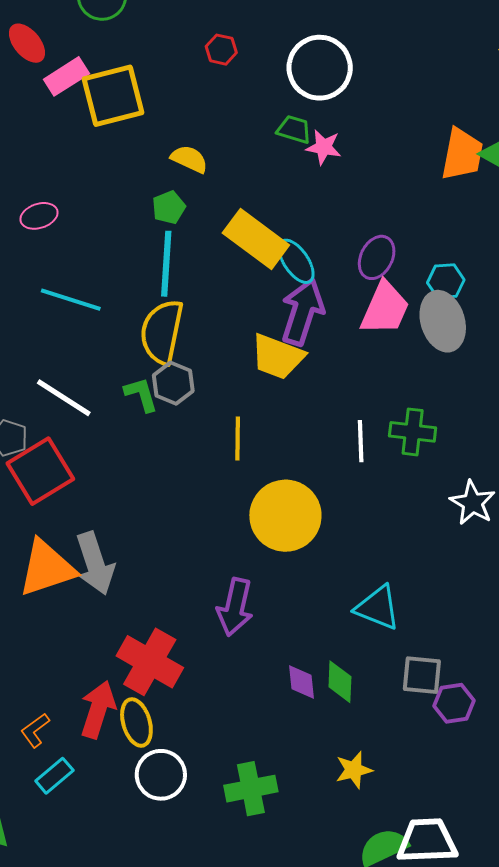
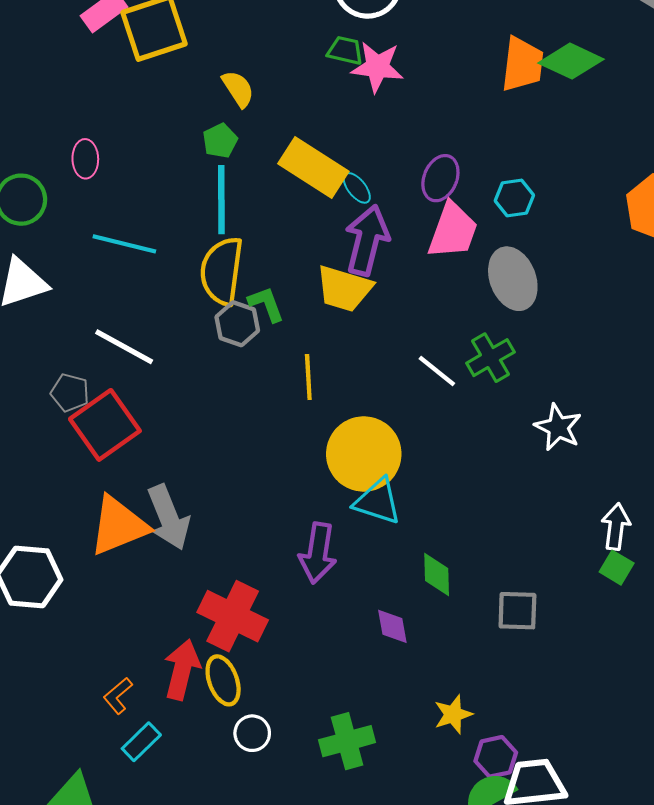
pink star: (324, 147) -> (377, 67), size x1.4
yellow semicircle: (189, 159) -> (238, 89), turned 36
pink ellipse: (39, 216) -> (85, 159), turned -69
cyan ellipse: (296, 261) -> (357, 188), size x0.7
gray ellipse: (443, 321) -> (513, 279), moved
green L-shape: (141, 394) -> (266, 304), moved
green cross: (413, 432) -> (490, 358), turned -33
white line: (361, 441) -> (437, 371), turned -45
cyan triangle: (378, 608) -> (378, 501), moved
green diamond: (340, 682) -> (437, 574), moved
purple hexagon: (454, 703) -> (496, 757), moved
white circle: (161, 775) -> (252, 733), size x0.7

